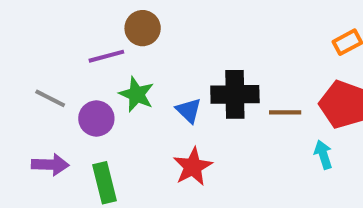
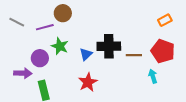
gray line: (50, 98) -> (17, 22), moved
blue triangle: (189, 110) -> (86, 54), turned 32
purple arrow: (50, 165) -> (23, 73), moved

